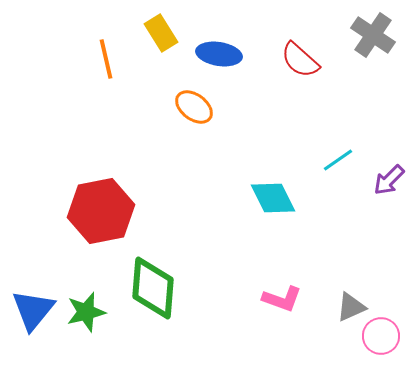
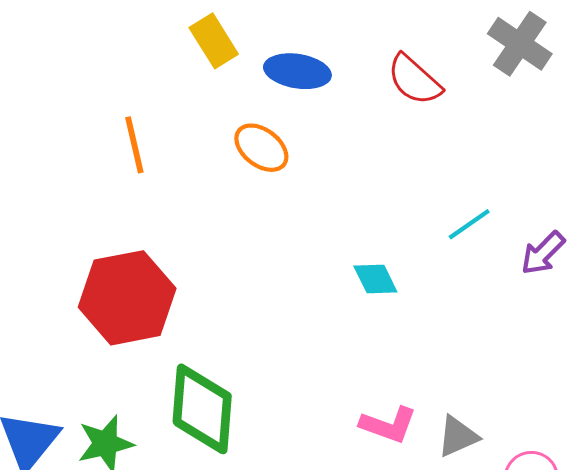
orange line: (106, 59) -> (134, 145), moved
cyan diamond: (273, 198) -> (375, 279), size x0.7
gray triangle: (351, 307) -> (458, 436), moved

